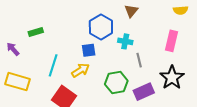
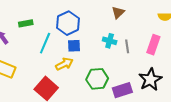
blue hexagon: (101, 27) -> (68, 23), moved
gray line: (139, 60) -> (127, 46), moved
cyan line: (53, 65) -> (45, 43), moved

